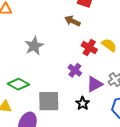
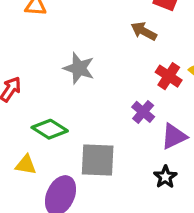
gray star: (34, 46) -> (79, 68), turned -30
black star: (83, 103) -> (165, 177), moved

